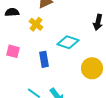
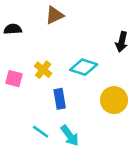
yellow cross: (36, 24) -> (43, 70), moved
blue rectangle: (44, 59) -> (60, 99), moved

